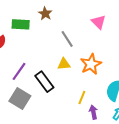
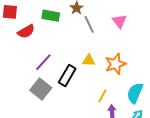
pink triangle: (99, 22) -> (120, 21), moved
gray line: (67, 39) -> (89, 24), moved
black rectangle: (44, 82) -> (67, 75), turned 60

